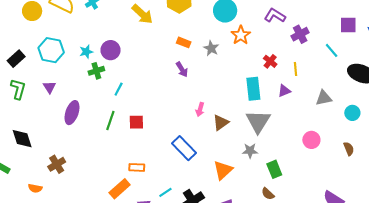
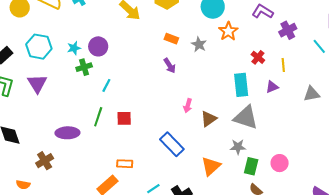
purple triangle: (49, 87) -> (37, 84), size x1.5
purple ellipse: (72, 113) -> (67, 133), moved, turned 70
gray triangle: (258, 121) -> (246, 117), turned -44
pink circle: (311, 140) -> (280, 163), moved
green rectangle: (274, 169) -> (251, 166), moved, turned 36

